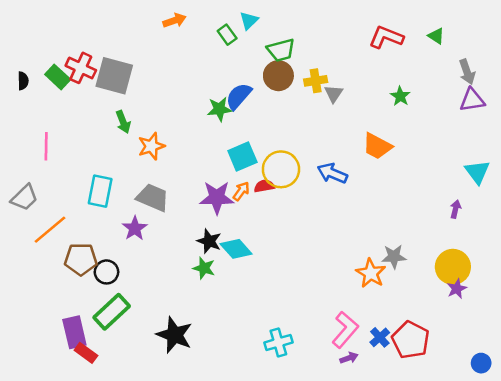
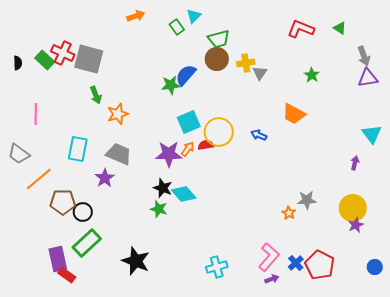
blue arrow: (332, 173) -> (259, 135), size x0.7
gray trapezoid: (24, 198) -> (19, 154), turned 80
orange star: (371, 273) -> (289, 213), size x0.6
blue circle: (481, 363) -> (375, 267), moved

